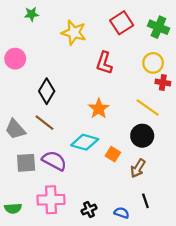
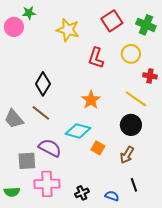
pink circle: (15, 59) -> (14, 27), moved
yellow circle: (153, 63) -> (131, 54), moved
orange square: (113, 154) -> (98, 148), moved
gray square: (26, 163) -> (27, 161), moved

